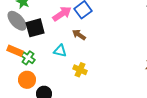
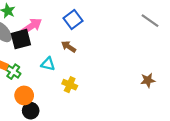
pink arrow: (62, 14) -> (32, 26), moved
orange circle: (27, 80) -> (24, 95), moved

